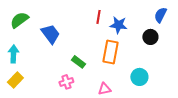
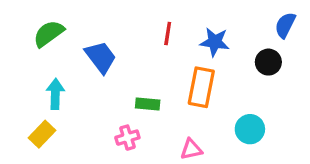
red line: (98, 17) -> (168, 34), moved
cyan arrow: (13, 54) -> (55, 94), moved
green rectangle: (78, 62) -> (148, 104), turned -32

